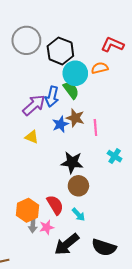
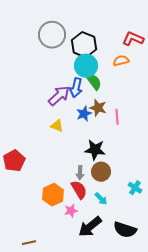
cyan circle: (75, 73) -> (86, 66), moved
cyan cross: (115, 156) -> (135, 188), moved
gray arrow: (33, 225) -> (80, 173), moved

